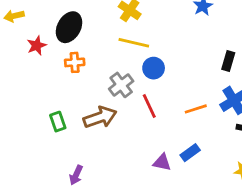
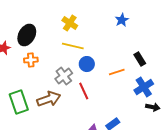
black rectangle: (228, 61) -> (140, 59), turned -48
orange line: (196, 109) -> (117, 72), moved
green rectangle: (58, 122) -> (19, 102), size x1.6

